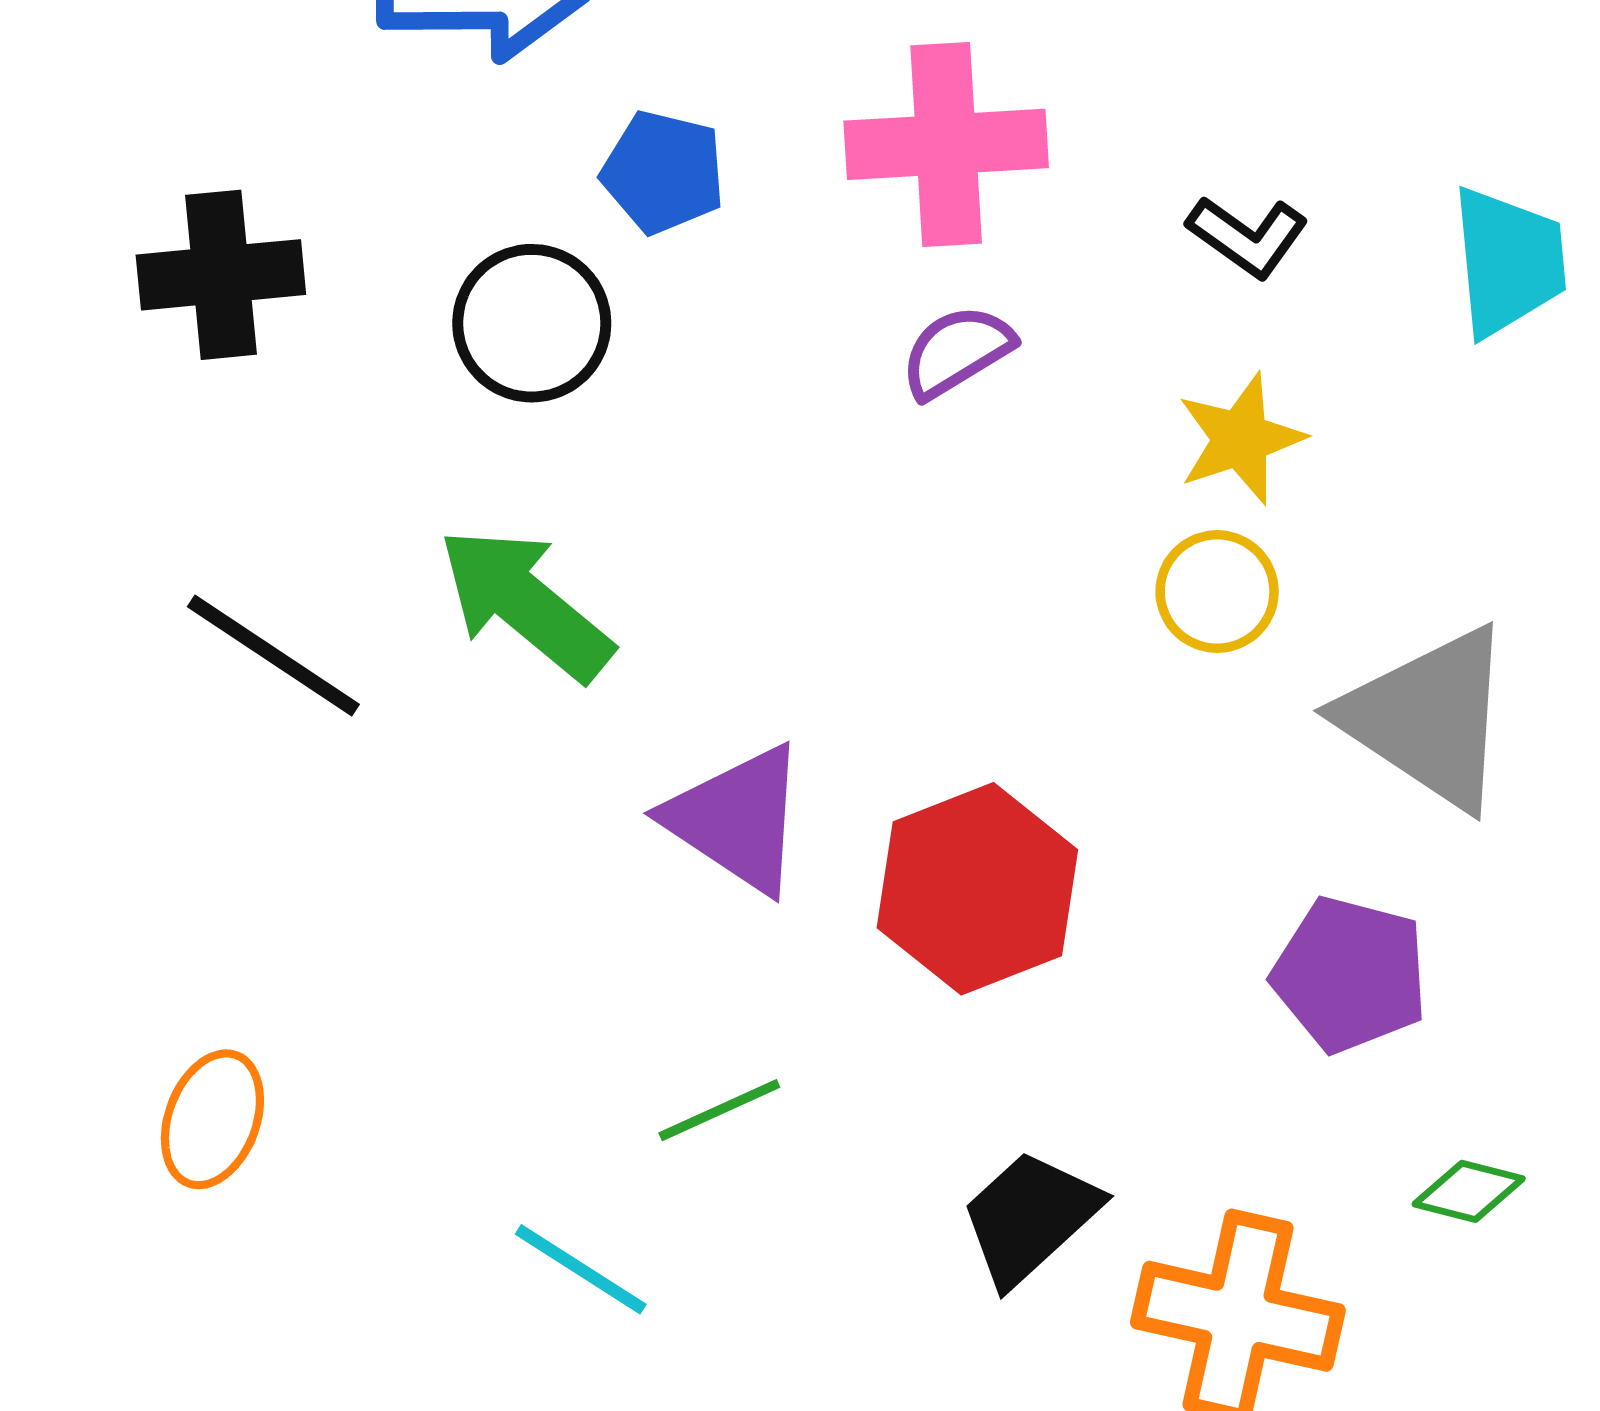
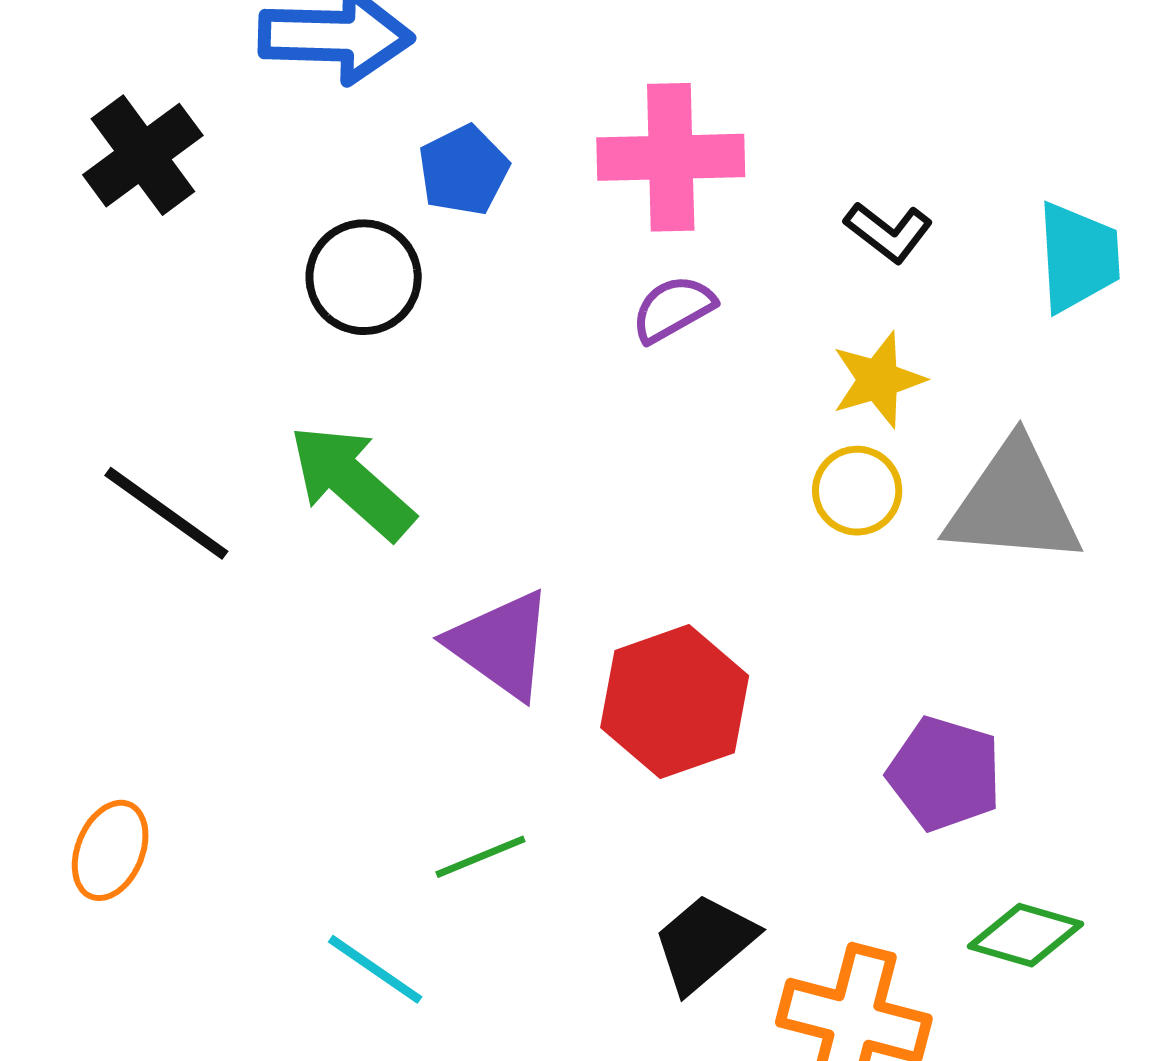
blue pentagon: (663, 172) -> (463, 170), turned 30
black cross: (221, 275) -> (143, 155), moved, turned -33
gray triangle: (1428, 718) -> (1014, 503), moved, turned -31
green diamond: (1469, 1191) -> (1026, 935), size x1.4

